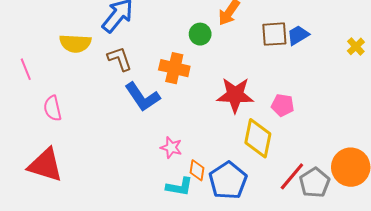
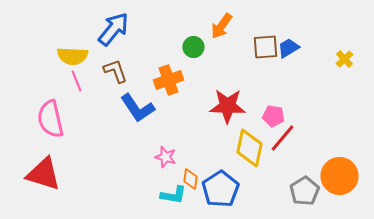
orange cross: (174, 68) -> (168, 80), turned -32
pink line: (26, 69) -> (76, 81), moved
pink semicircle: (53, 108) -> (50, 119), size x1.5
red line: (292, 176) -> (282, 138), moved

